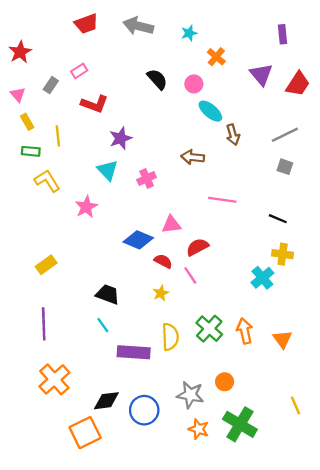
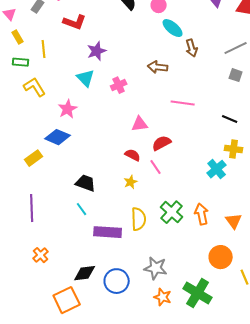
blue diamond: (138, 240) -> (58, 137), moved
orange cross: (54, 379) -> (41, 255), size x0.6
orange circle: (225, 382) -> (221, 257), moved, size x1.5

